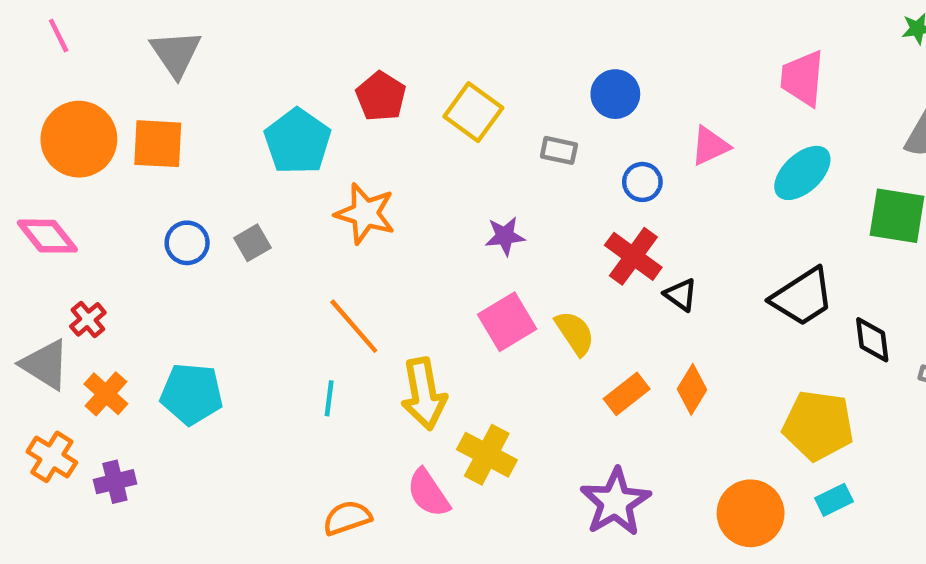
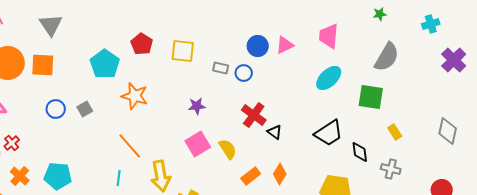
blue circle: (615, 94) -> (258, 46), moved
yellow square: (473, 112) -> (183, 51), turned -30
pink triangle: (710, 146) -> (285, 45), moved
blue circle: (642, 182) -> (244, 73), moved

